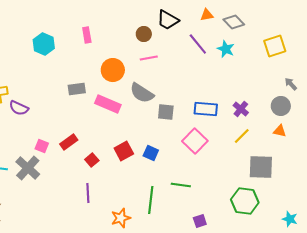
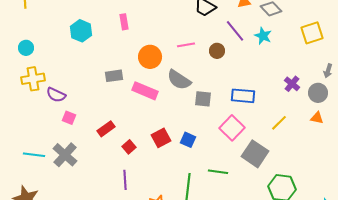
brown circle: (144, 34) -> (217, 51), moved
gray arrow: (291, 84) -> (328, 71), turned -120
purple cross: (241, 109) -> (292, 84), moved
pink square: (42, 146) -> (69, 118), moved
gray square: (261, 167) -> (255, 154), moved, turned 32

